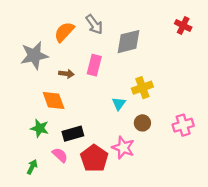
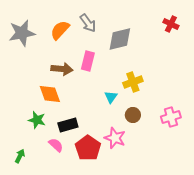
gray star: (34, 55) -> (22, 33), moved
brown arrow: (66, 74) -> (62, 69), size x1.5
green arrow: (32, 167) -> (20, 156), moved

